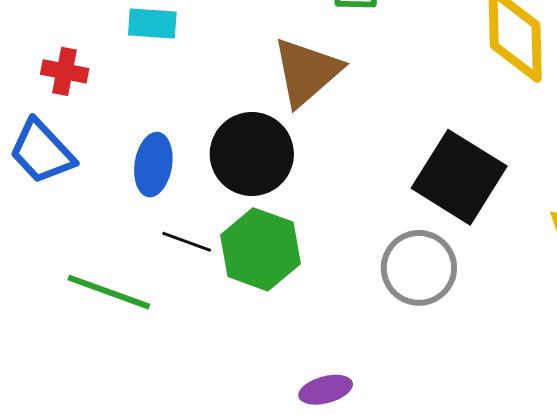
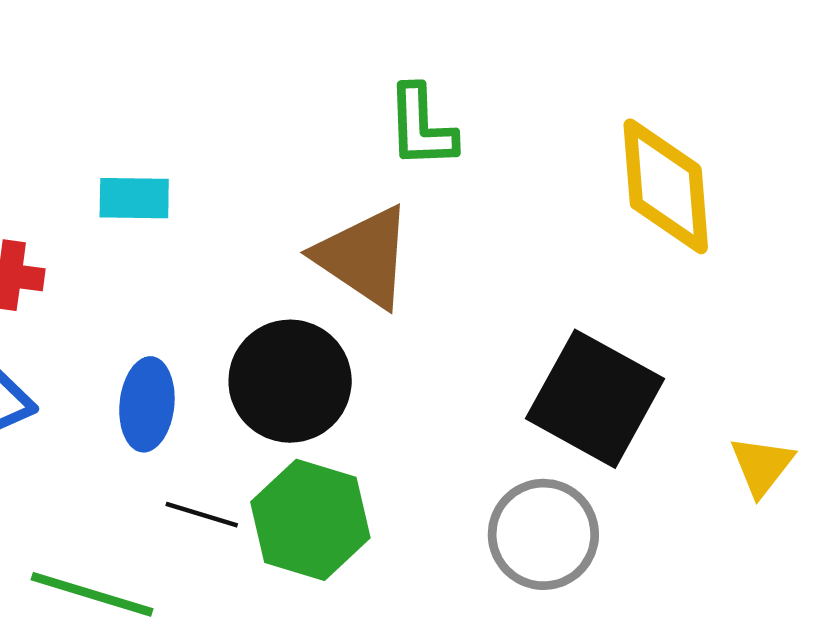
brown triangle: (307, 72) -> (364, 257), turned -42

